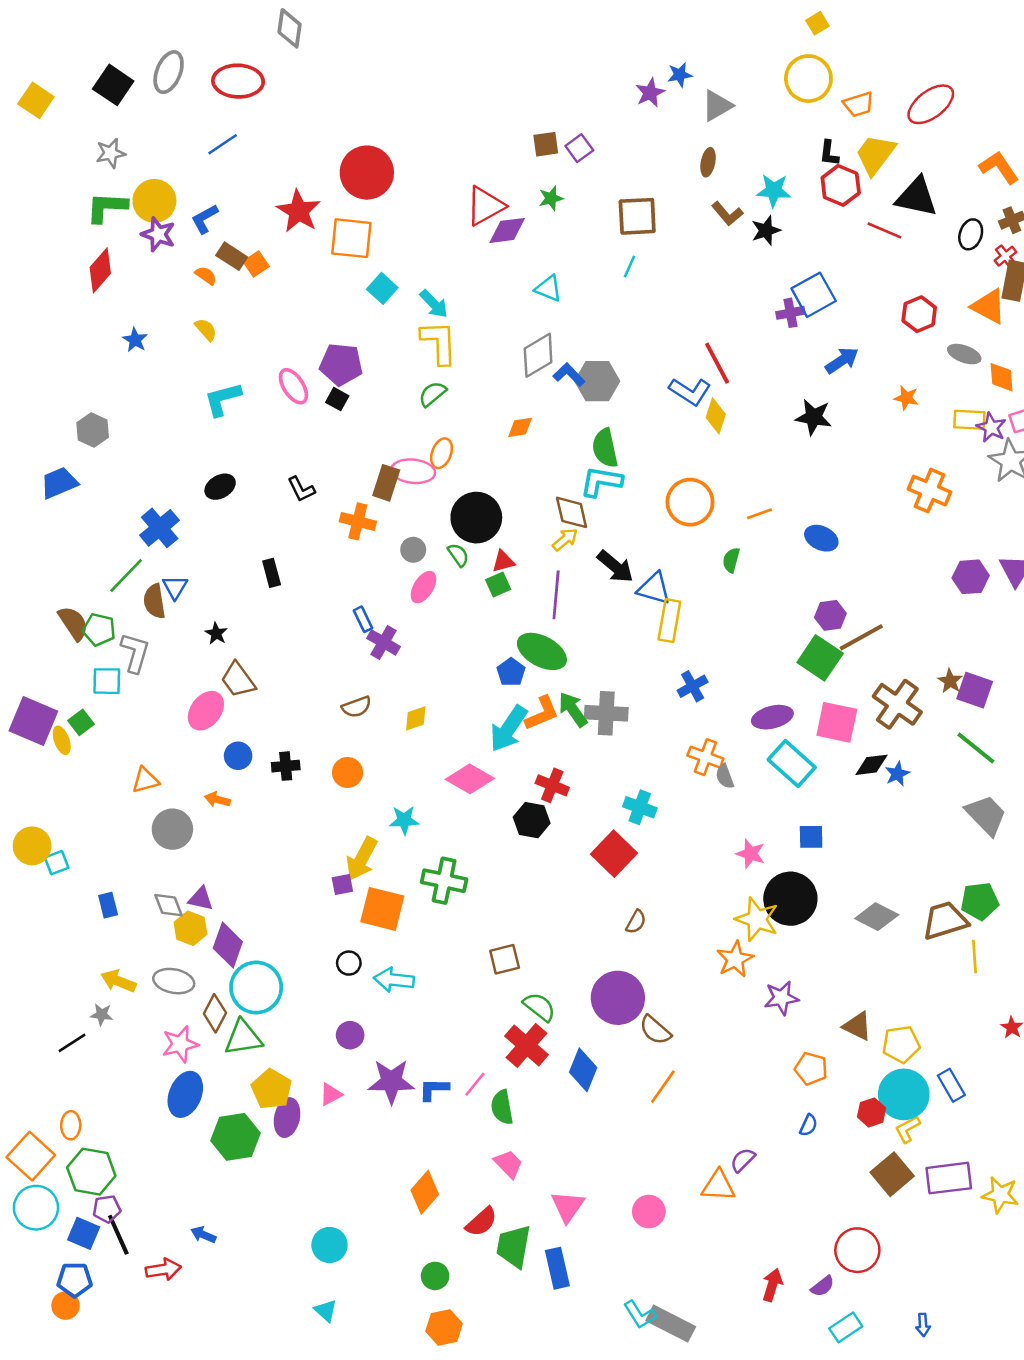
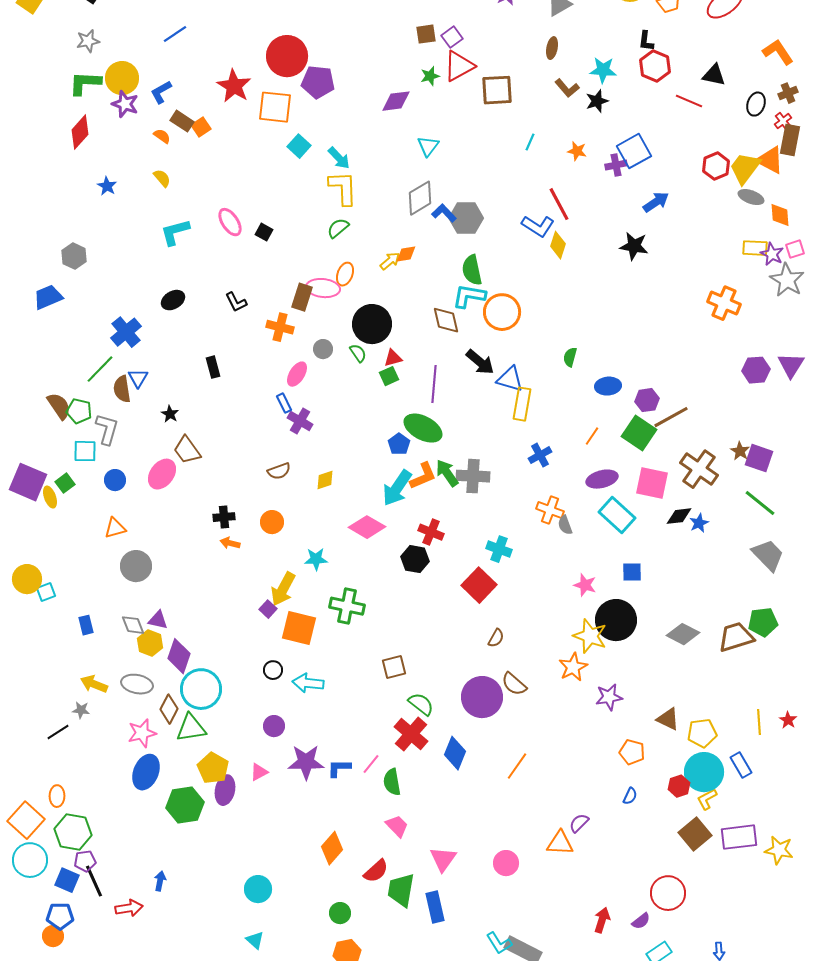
yellow trapezoid: (875, 154) -> (745, 168), moved
black triangle: (917, 197) -> (714, 75), size x0.7
red triangle: (485, 206) -> (459, 66), moved
cyan line: (629, 267) -> (530, 142), moved
cyan triangle: (548, 288) -> (428, 146), turned 45
purple pentagon: (341, 364) -> (318, 82), moved
orange star: (906, 398) -> (577, 151), moved
orange circle: (690, 502) -> (502, 312), moved
orange line: (760, 514) -> (592, 436), moved, turned -36
blue ellipse: (821, 538) -> (608, 386), moved, turned -30
yellow arrow: (565, 539) -> (390, 261), moved
pink ellipse: (423, 587) -> (297, 374), moved
blue circle: (238, 756) -> (115, 480), moved
orange arrow: (217, 800) -> (230, 543), moved
purple square: (342, 885) -> (268, 609), turned -36
yellow line: (975, 957) -> (759, 722), moved
brown semicircle: (655, 1030) -> (514, 684), moved
blue arrow: (203, 1235) -> (160, 881), turned 78

